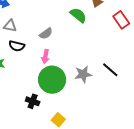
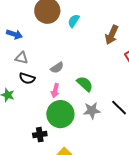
green semicircle: (78, 15) -> (85, 84), moved
black cross: (33, 101) -> (40, 135), turned -32

